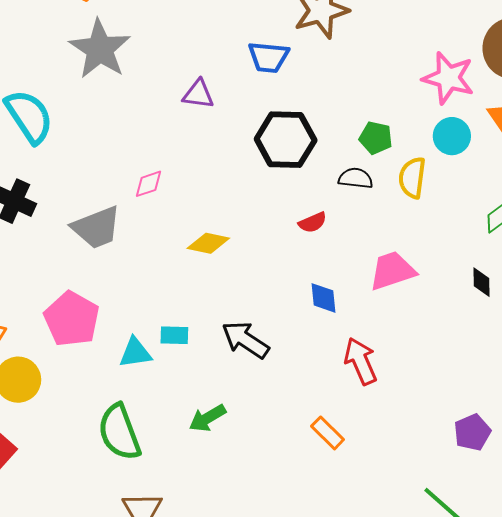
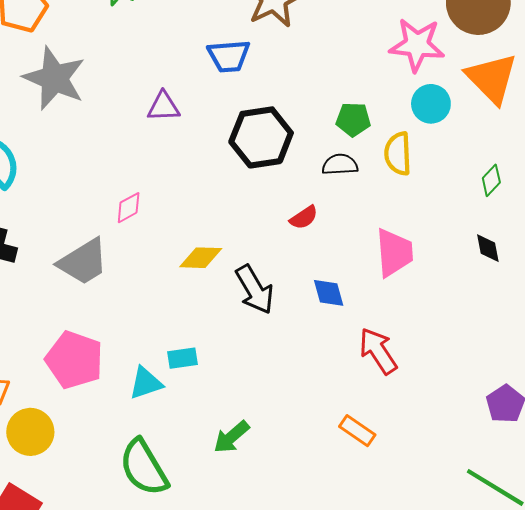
pink trapezoid: (392, 271) -> (394, 253), turned 114
black arrow: (245, 340) -> (255, 290), moved, turned -144

